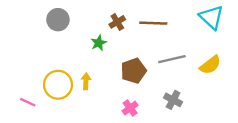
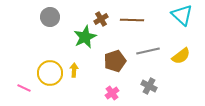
green star: (99, 43) -> (85, 37), size x1.6

